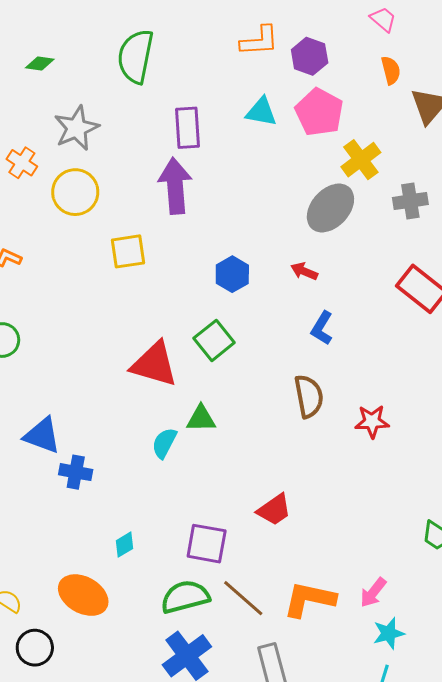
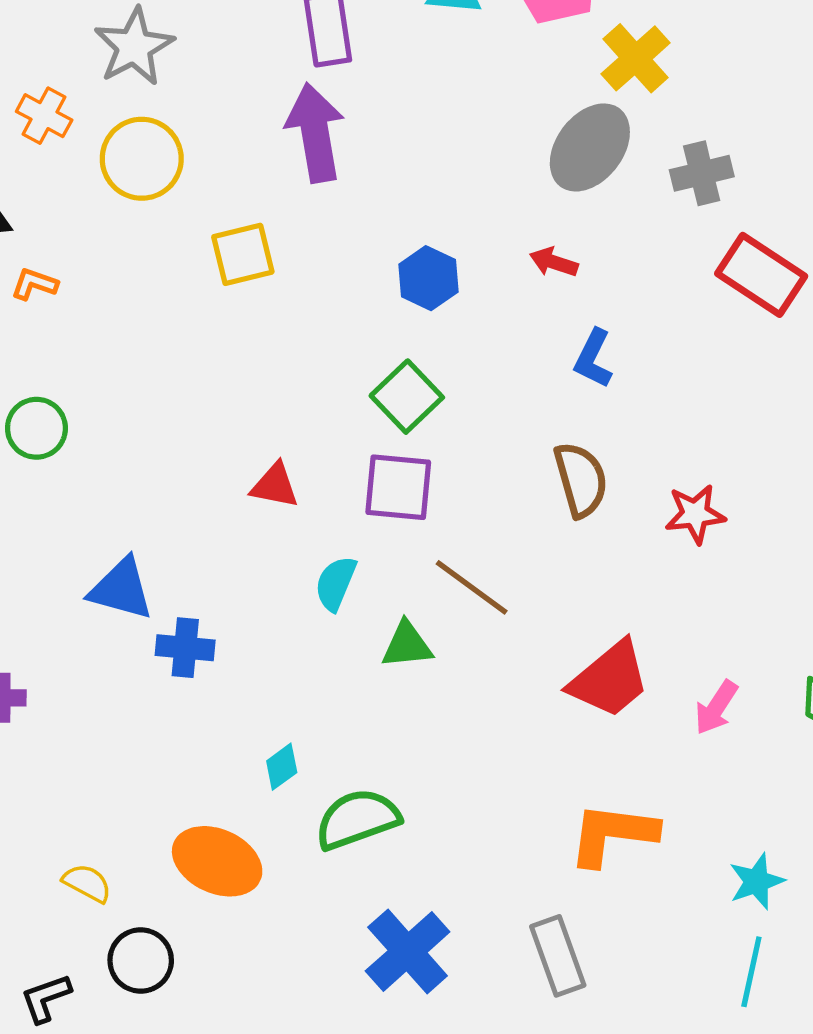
gray cross: (410, 201) -> (702, 173), moved
red triangle: (154, 364) -> (275, 486), moved, size x0.6
green triangle: (201, 419) -> (407, 645), moved
red trapezoid: (274, 510) -> (609, 679), moved, size x1.4
purple square: (207, 544) -> (398, 487), moved
pink arrow: (373, 592) -> (716, 707), moved
green semicircle: (185, 597) -> (357, 819), moved
brown line: (243, 598) -> (472, 587), moved

